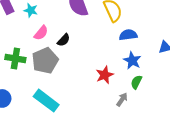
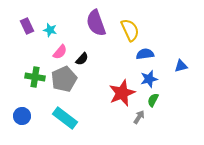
blue star: (132, 61) -> (149, 79), turned 30
red star: (105, 75) -> (122, 93), size x1.5

